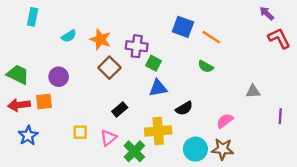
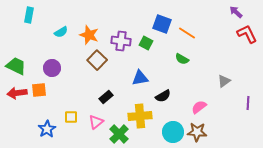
green square: (154, 63) -> (146, 43), moved
gray triangle: (253, 91) -> (224, 81), turned -32
blue star: (28, 136) -> (47, 129), moved

